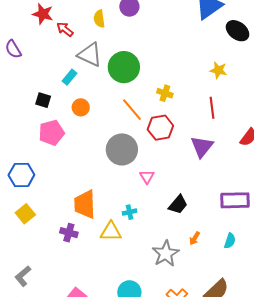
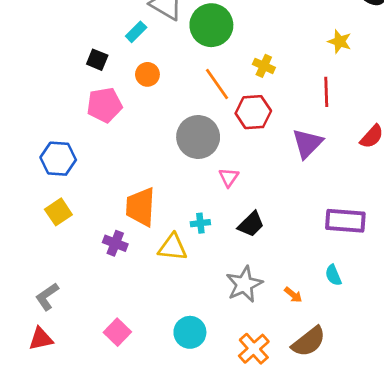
black trapezoid: (178, 205) -> (251, 224), moved
orange arrow: (195, 238) -> (293, 295), moved, turned -88
cyan semicircle: (230, 241) -> (333, 275), turned 133

